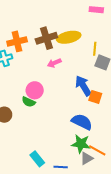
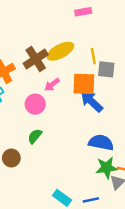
pink circle: (35, 90) -> (35, 104), moved
orange square: (95, 97) -> (84, 84), moved, size x1.5
green semicircle: (29, 102) -> (35, 136), turned 120

